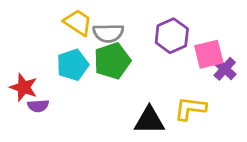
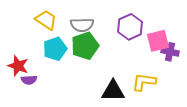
yellow trapezoid: (78, 22) -> (46, 20), moved
purple cross: (225, 69) -> (170, 52), turned -30

